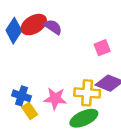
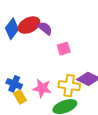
pink square: (102, 48) -> (64, 49), moved

